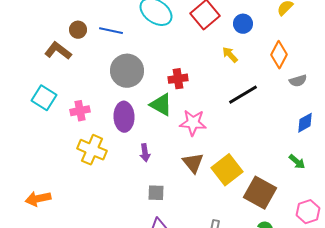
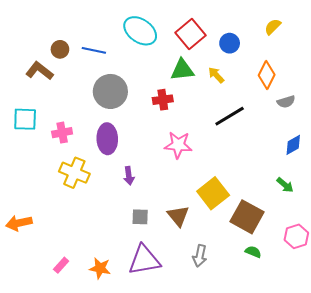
cyan square: (44, 98) -> (25, 119), turned -30
green triangle: (161, 105) -> (182, 70), moved, turned -35
brown triangle: (193, 163) -> (178, 216), moved

